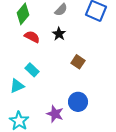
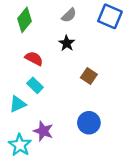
red semicircle: (32, 37) -> (34, 58), moved
purple star: (55, 114) -> (43, 131), moved

